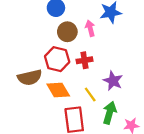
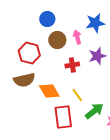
red hexagon: (57, 59) -> (29, 53), moved
purple star: (113, 81) -> (97, 56), moved, turned 30
green arrow: (110, 113) -> (94, 111), turned 36

